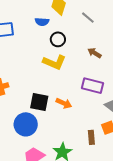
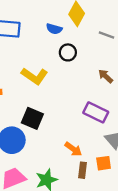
gray line: (88, 18) -> (107, 35), turned -32
yellow L-shape: (54, 62) -> (35, 76), moved
orange arrow: (64, 103) -> (73, 149), moved

